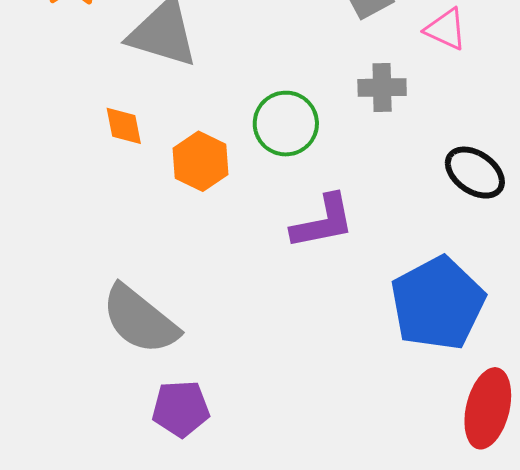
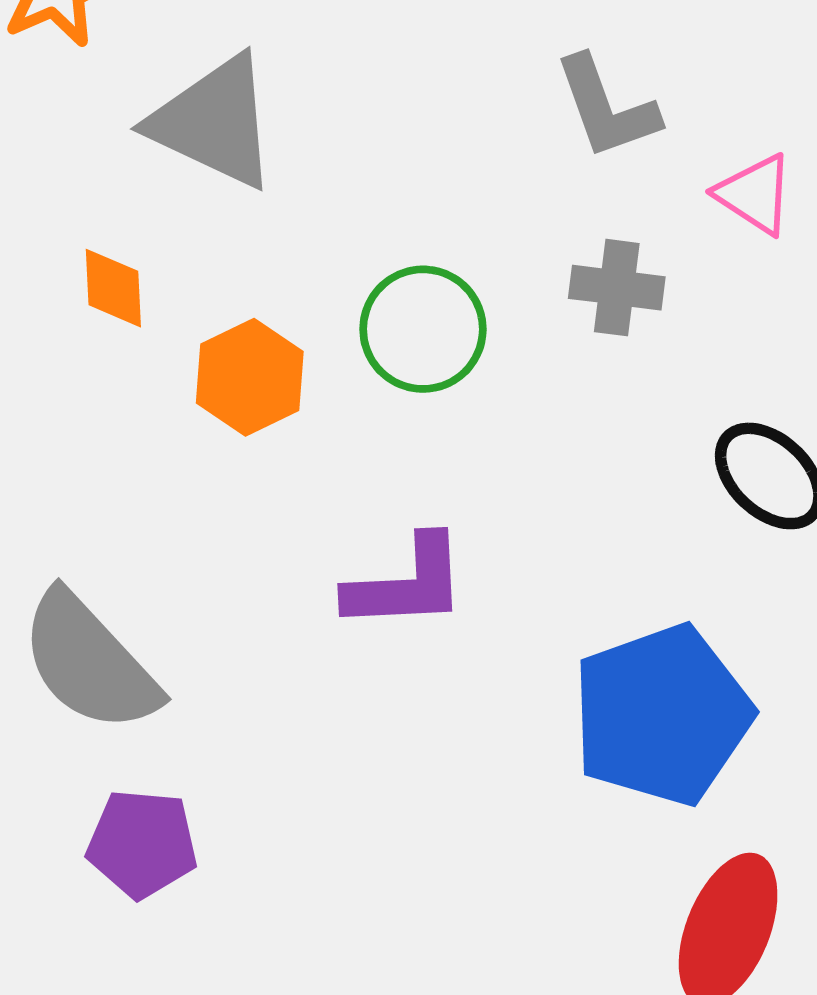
purple L-shape: (323, 222) -> (406, 584), moved

